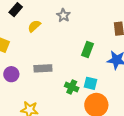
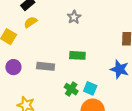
yellow semicircle: (34, 26) -> (31, 22), moved
green rectangle: (87, 49) -> (77, 55), moved, turned 63

